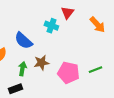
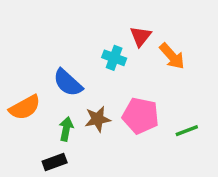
orange arrow: (97, 25) -> (172, 56), moved
pink pentagon: (68, 73) -> (141, 116), moved

